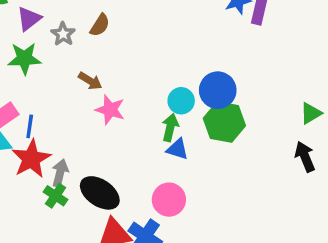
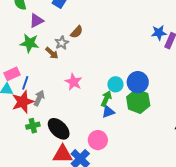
gray star: (63, 34) -> (62, 43), moved
brown arrow: (90, 81) -> (52, 53), moved
blue triangle: (177, 149) -> (108, 112), turned -48
gray arrow: (60, 173) -> (39, 98), moved
green cross: (56, 196) -> (33, 126), turned 32

